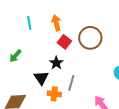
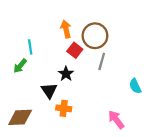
cyan line: (29, 23) -> (30, 47), moved
brown circle: (90, 38) -> (95, 36), moved
gray line: (71, 83) -> (102, 61), moved

